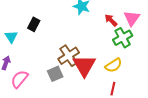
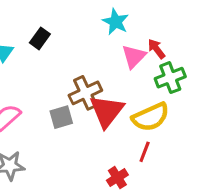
pink triangle: (132, 18) -> (134, 56), moved
yellow semicircle: (113, 65) -> (151, 117), size x1.4

